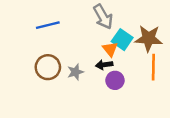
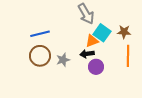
blue line: (48, 25) -> (40, 34), moved
brown star: (149, 38) -> (124, 32), size x0.6
orange triangle: (110, 49) -> (92, 41), turned 48

